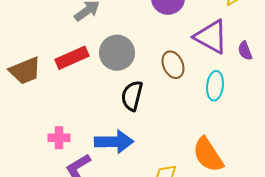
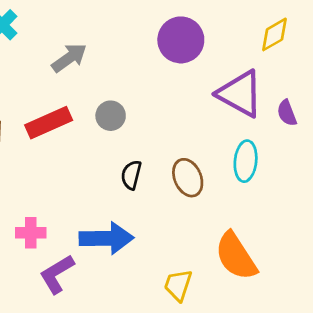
gray circle: (117, 53) -> (111, 116), size x0.6
brown ellipse: (173, 65) -> (188, 178), moved
black semicircle: (132, 96) -> (131, 175), size x0.7

